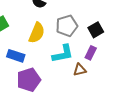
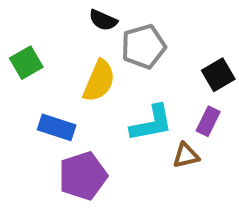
gray pentagon: (67, 26) -> (143, 46), moved

